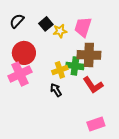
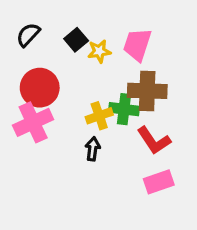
black arrow: (56, 90) -> (93, 149), turned 40
pink rectangle: (96, 124) -> (159, 182), moved

